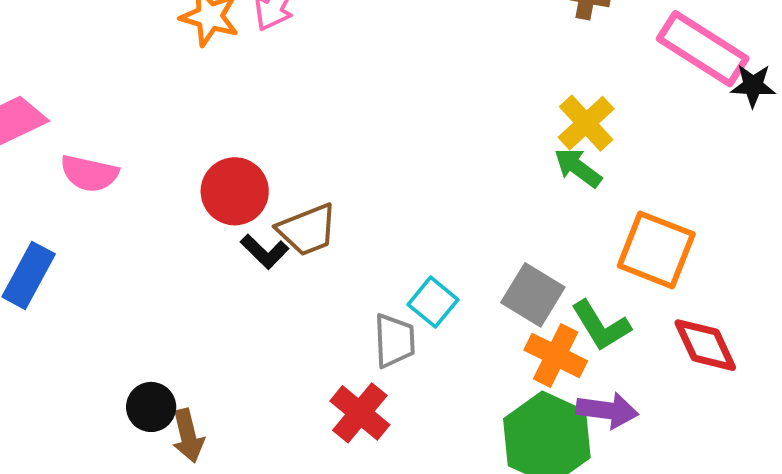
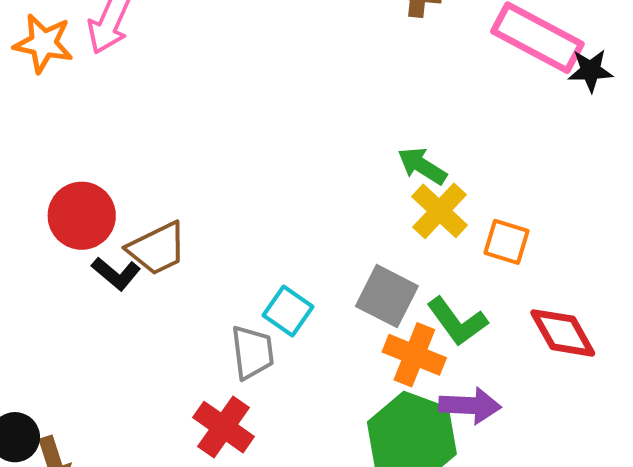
yellow cross: (586, 123) -> (440, 211), moved
orange square: (656, 250) -> (507, 242), size x0.6

